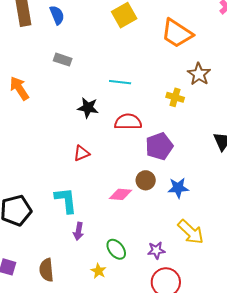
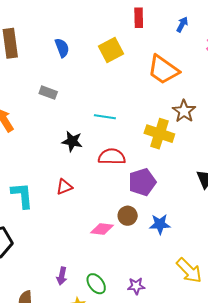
blue semicircle: (57, 15) -> (62, 48), moved
yellow cross: (175, 97) -> (159, 134), size x1.6
cyan L-shape: (66, 200) -> (22, 195), moved
purple arrow: (78, 231) -> (62, 276), moved
yellow arrow: (191, 232) -> (189, 271), moved

